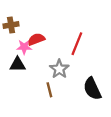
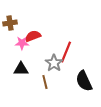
red line: (77, 44) -> (66, 52), moved
black triangle: (18, 65) -> (21, 69), moved

